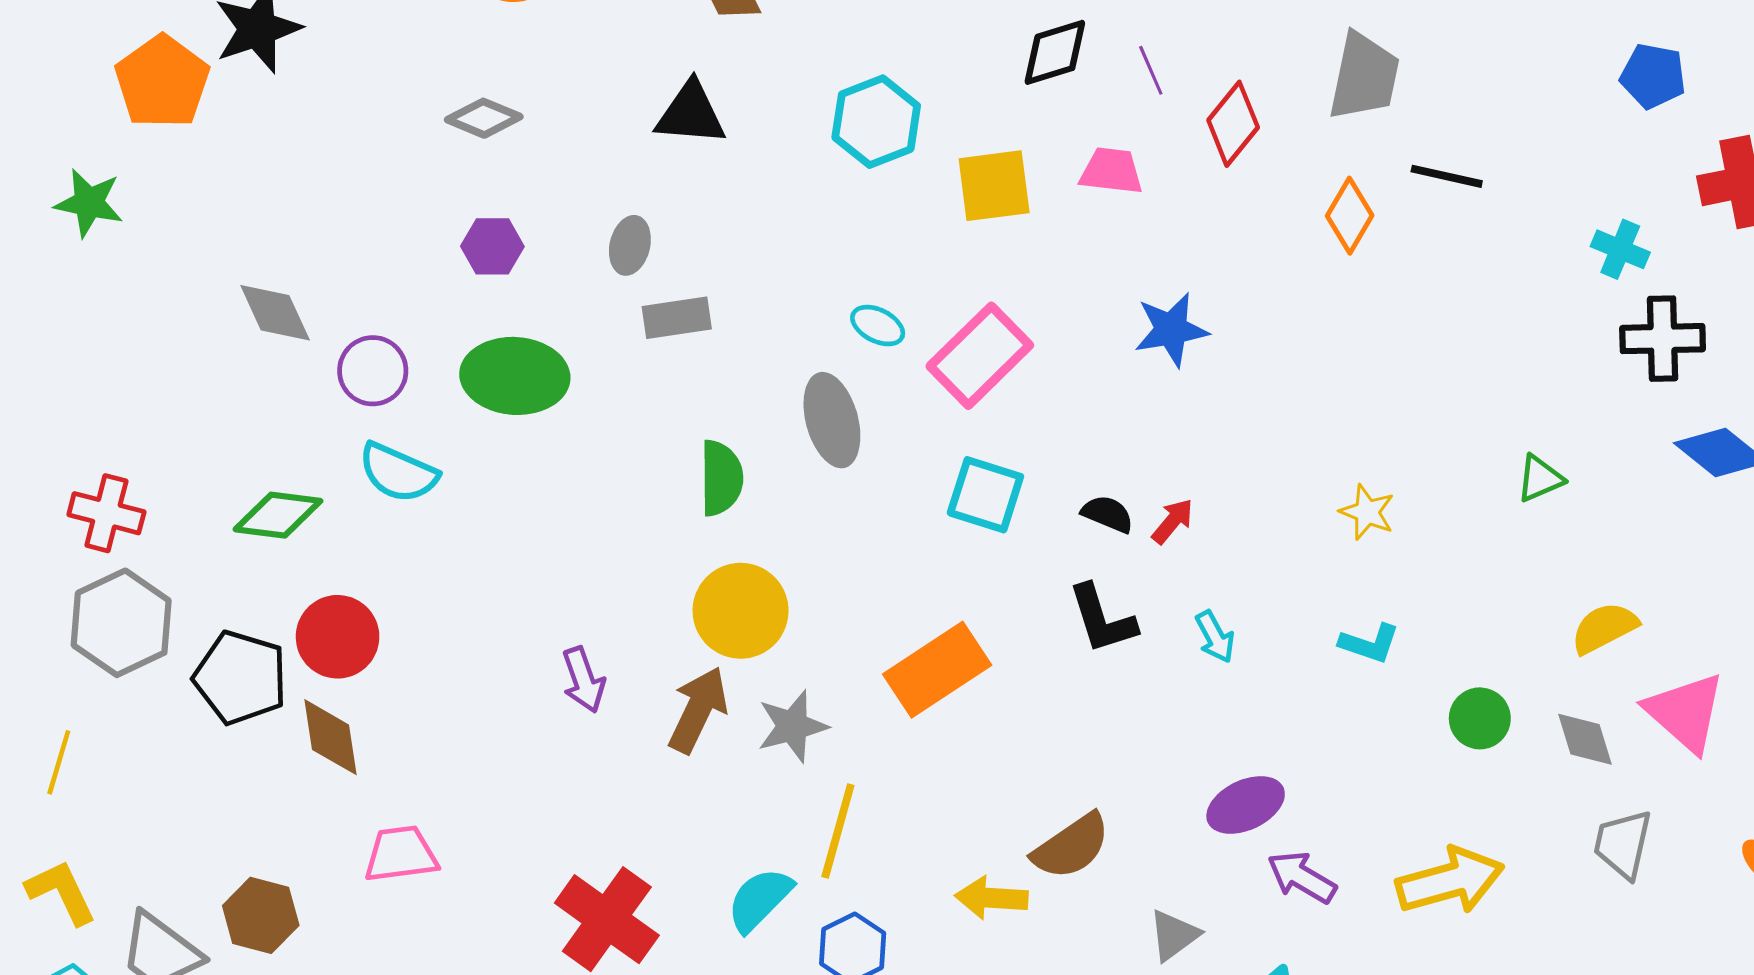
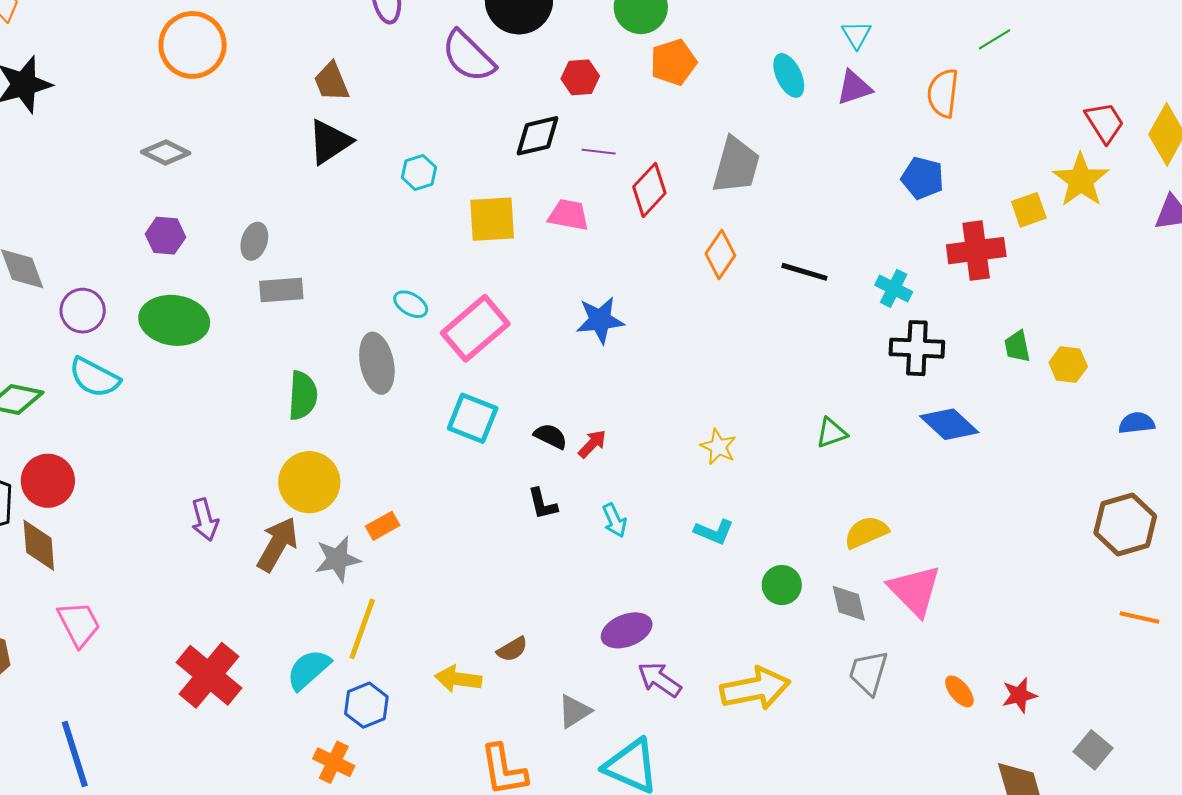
purple line: (1151, 70) -> (599, 152), turned -64
black triangle: (691, 114) -> (330, 142), moved, turned -42
cyan hexagon: (876, 122) -> (419, 172), size x0.6
black line: (1447, 176) -> (804, 272), moved
black L-shape: (1102, 619) -> (542, 504), size x0.7
orange rectangle: (937, 670) -> (383, 526), moved, size x0.5
brown semicircle: (1071, 846) -> (512, 649), size x0.6
pink trapezoid: (401, 854) -> (79, 624), turned 66

